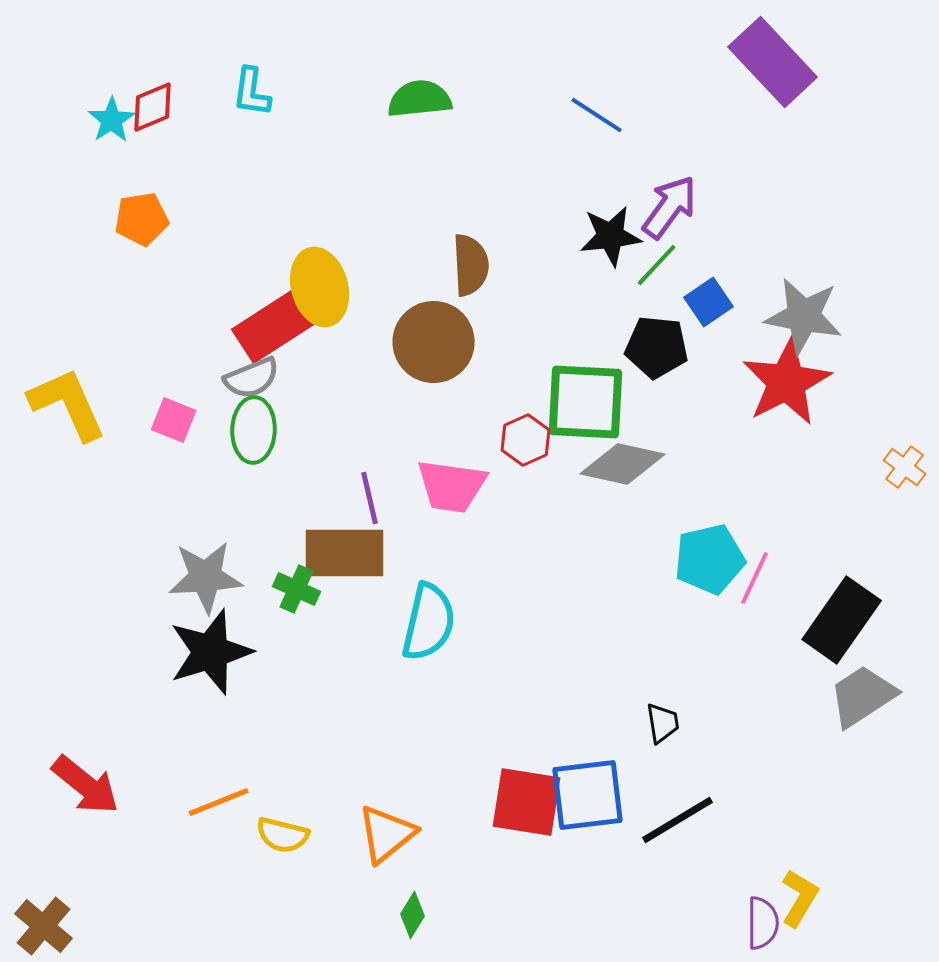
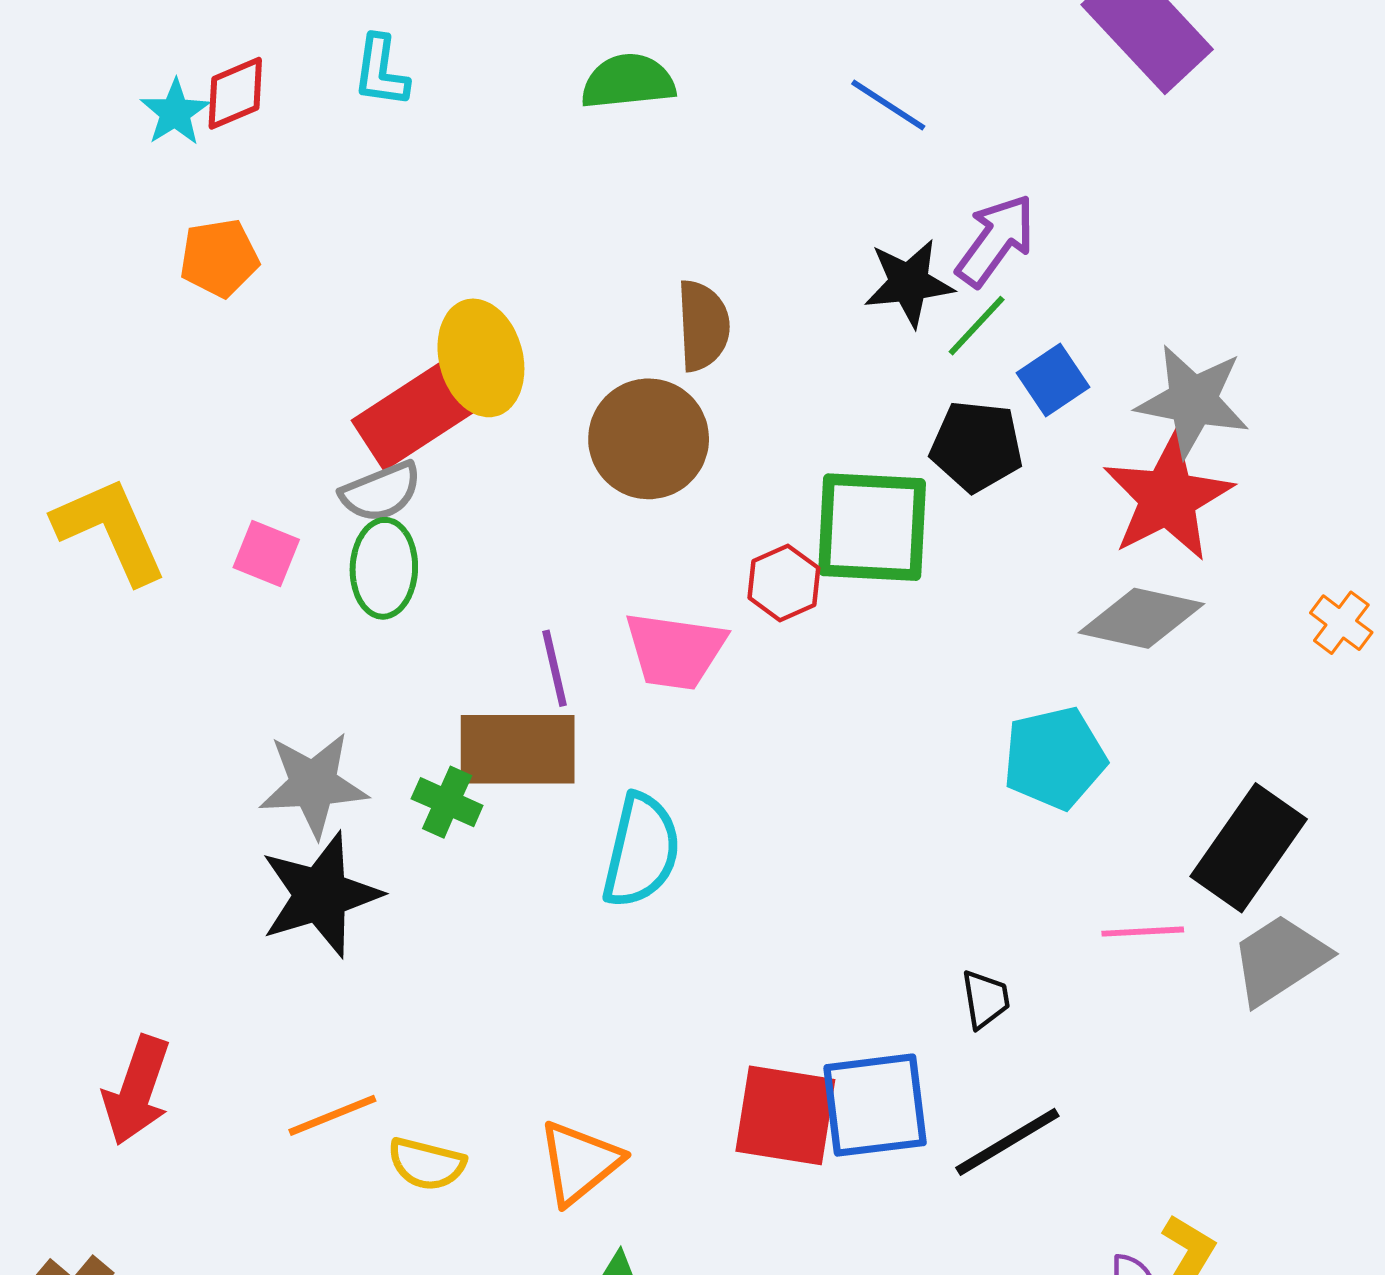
gray diamond: (623, 464) -> (1141, 618), moved
pink line: (755, 578) -> (1143, 932), moved, turned 62
red arrow: (86, 785) -> (137, 1090), turned 70

